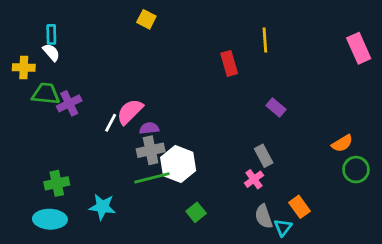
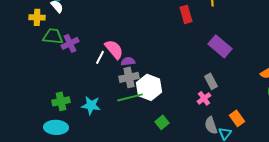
purple rectangle: (276, 108) -> (220, 46), size x1.6
pink semicircle: (130, 112) -> (114, 49), turned 95
cyan star: (102, 207) -> (91, 105), moved

